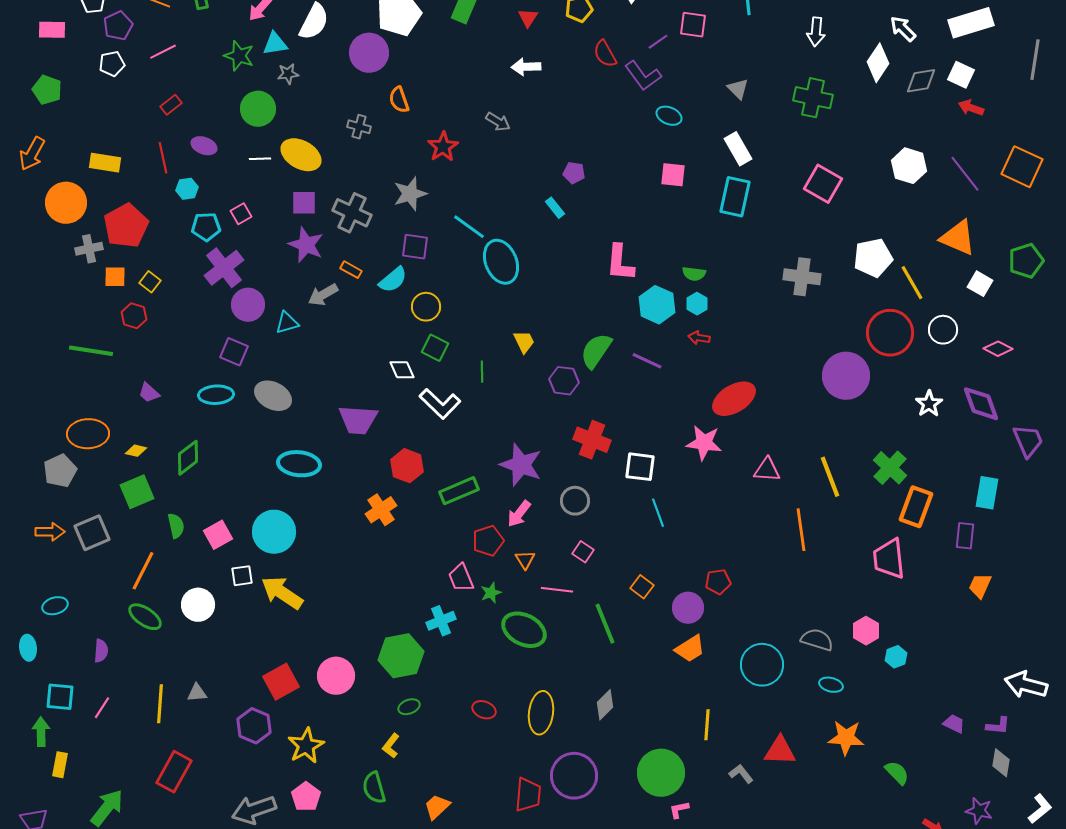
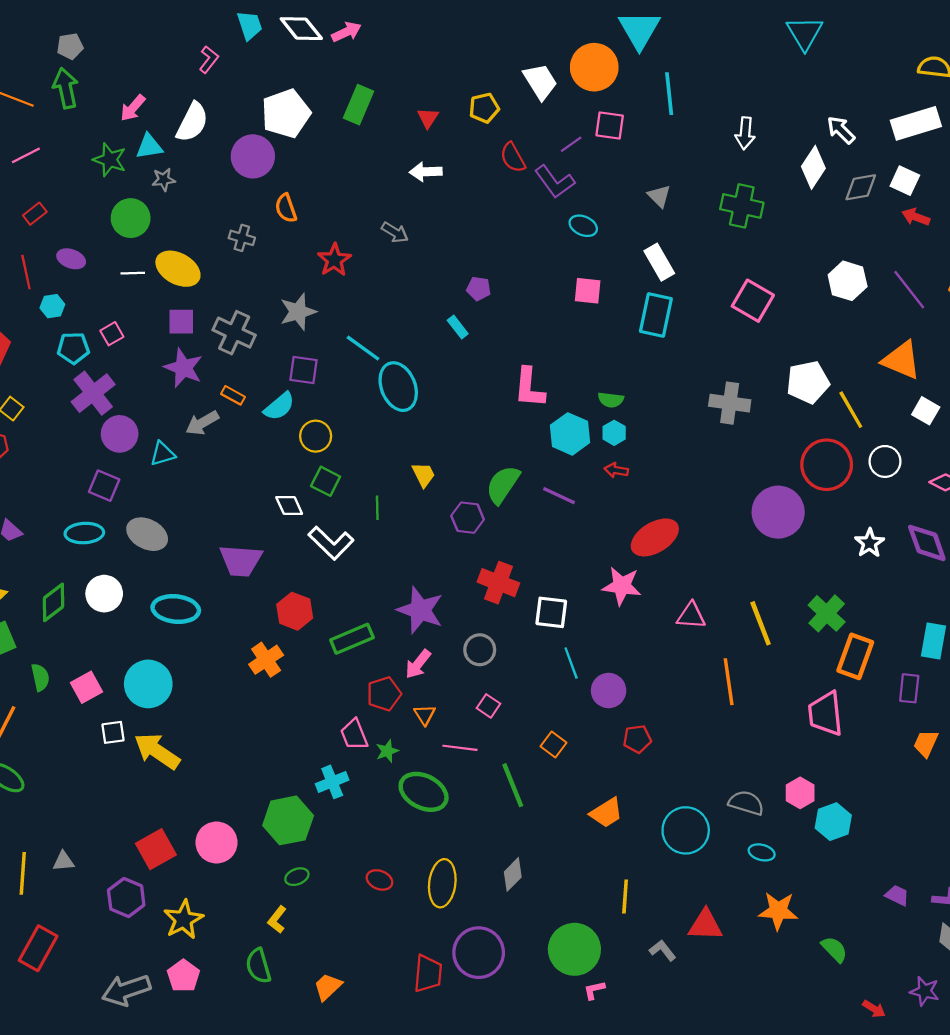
white circle: (198, 605) -> (104, 594), moved
purple circle: (688, 608) -> (609, 691), moved
cyan hexagon: (896, 657) -> (833, 822), size x1.5

